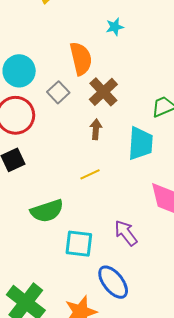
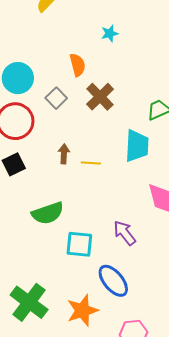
orange semicircle: (81, 59) -> (78, 65), size x0.7
brown arrow: (96, 129) -> (64, 154), moved
yellow line: (90, 174) -> (91, 163), moved, turned 30

